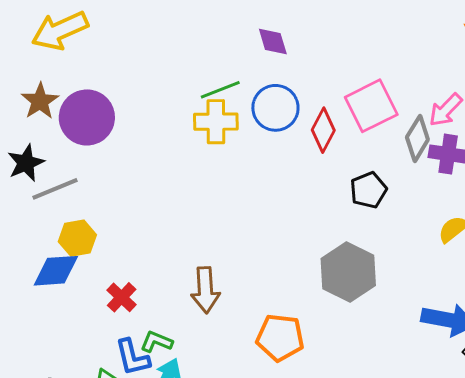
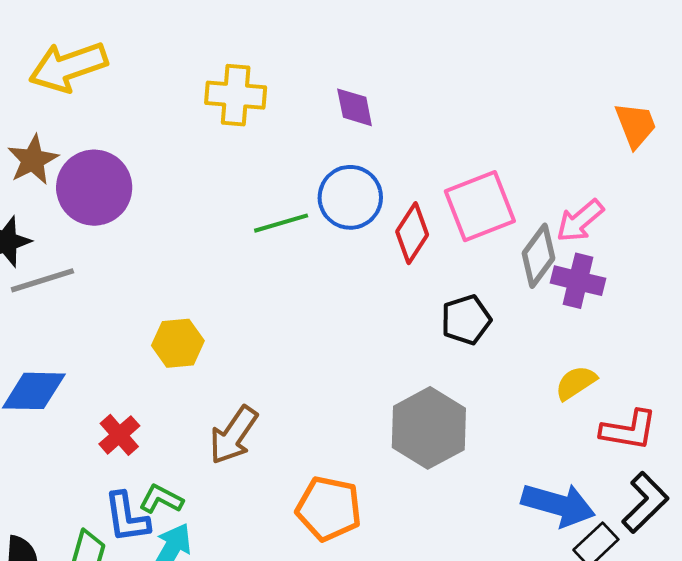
green line: (220, 90) -> (281, 223), moved
yellow cross: (216, 122) -> (236, 95), moved
yellow hexagon: (77, 238) -> (178, 343), moved
brown arrow: (205, 290) -> (233, 435), turned 33

